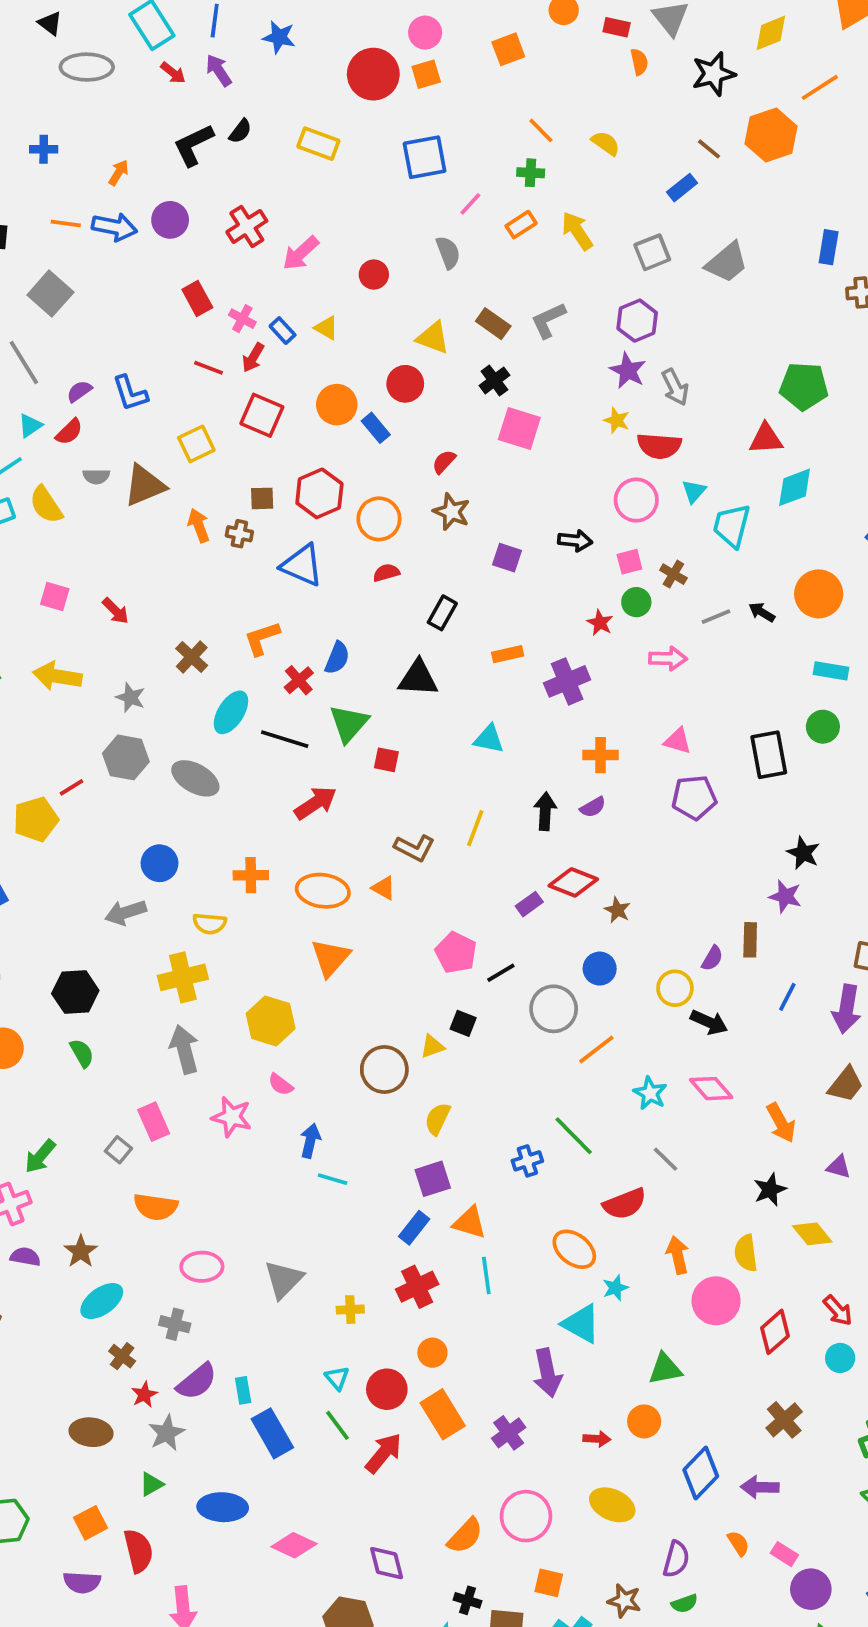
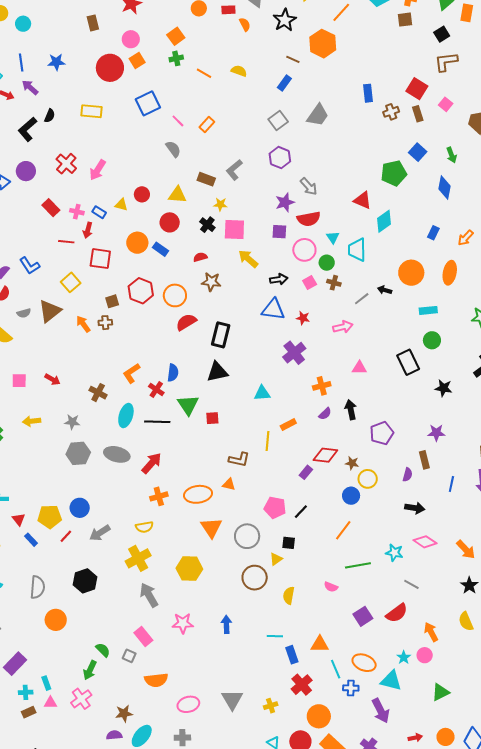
green cross: (531, 173) -> (176, 58), moved
pink line: (470, 204) -> (178, 121), turned -72
yellow arrow: (577, 231) -> (248, 259), moved
red circle: (374, 275) -> (142, 194), moved
purple star: (628, 371) -> (285, 202), moved, turned -30
black cross: (494, 380) -> (207, 225), moved
green pentagon: (804, 386) -> (394, 173), moved
yellow star: (617, 420) -> (220, 204), moved
red triangle: (766, 439) -> (362, 200), turned 42
red semicircle: (444, 462) -> (200, 257), turned 48
purple square: (507, 558) -> (279, 232), moved
blue triangle: (302, 565) -> (273, 309), moved
red semicircle: (386, 573) -> (186, 322), size x1.5
green circle: (636, 602) -> (327, 263), moved
black rectangle: (442, 613) -> (221, 335), size x1.4
orange rectangle: (508, 654) -> (288, 425), moved
yellow arrow: (57, 676) -> (32, 421), size x0.7
red line: (71, 787) -> (66, 536), moved
purple pentagon: (694, 798) -> (382, 433), moved
red arrow: (315, 803) -> (152, 463), moved
black arrow: (545, 811) -> (351, 410), moved
yellow pentagon: (36, 819) -> (50, 517), moved, turned 30
black star: (803, 853) -> (444, 388), moved
blue circle: (160, 863) -> (80, 508), moved
yellow circle: (675, 988) -> (368, 479), moved
gray circle: (554, 1009) -> (247, 536), moved
orange line: (596, 1049) -> (343, 530), moved
green semicircle: (82, 1053) -> (103, 650), moved
pink semicircle: (281, 1085) -> (331, 587), moved
green line: (574, 1136) -> (358, 565), moved, turned -40
blue cross: (527, 1161) -> (351, 688), moved, turned 35
cyan line: (333, 1179) -> (275, 636), moved
purple square: (433, 1179) -> (363, 616), moved
blue rectangle: (414, 1228) -> (292, 655), turned -42
orange ellipse: (574, 1249) -> (364, 663), moved
brown star: (81, 1251) -> (124, 713), turned -30
purple semicircle: (25, 1257) -> (114, 735), moved
pink circle: (716, 1301) -> (425, 655), moved, size x0.6
orange circle: (432, 1353) -> (319, 716), size x1.5
orange circle: (644, 1421) -> (446, 737), moved

